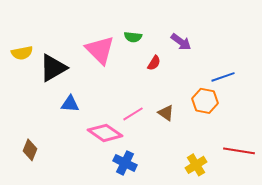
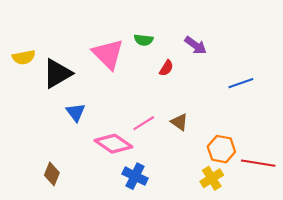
orange hexagon: (205, 101) -> (221, 149), moved
blue triangle: (70, 104) -> (76, 112), turned 48
brown diamond: (30, 150) -> (52, 174), moved

